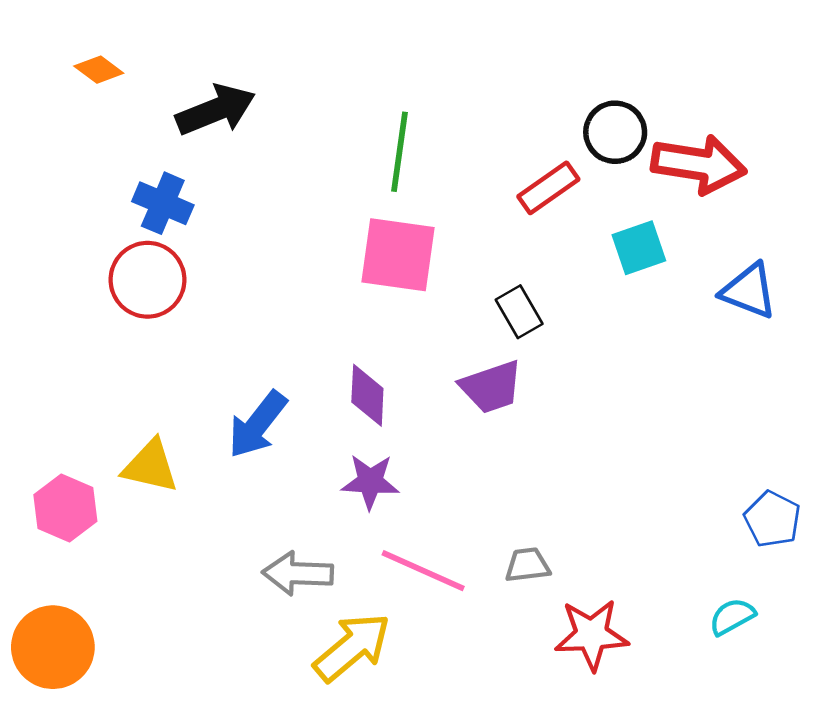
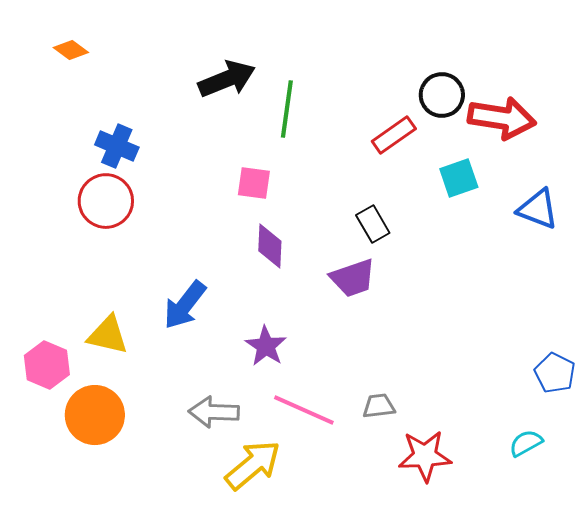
black arrow: (216, 110) -> (227, 79), moved
pink square: (398, 255) -> (254, 183), moved, size x0.6
purple diamond: (367, 395) -> (270, 246), moved
purple star: (370, 482) -> (266, 346), turned 30
orange circle: (53, 647) -> (95, 415), moved

